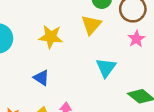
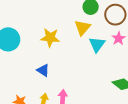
cyan triangle: (106, 68) -> (97, 44), moved

